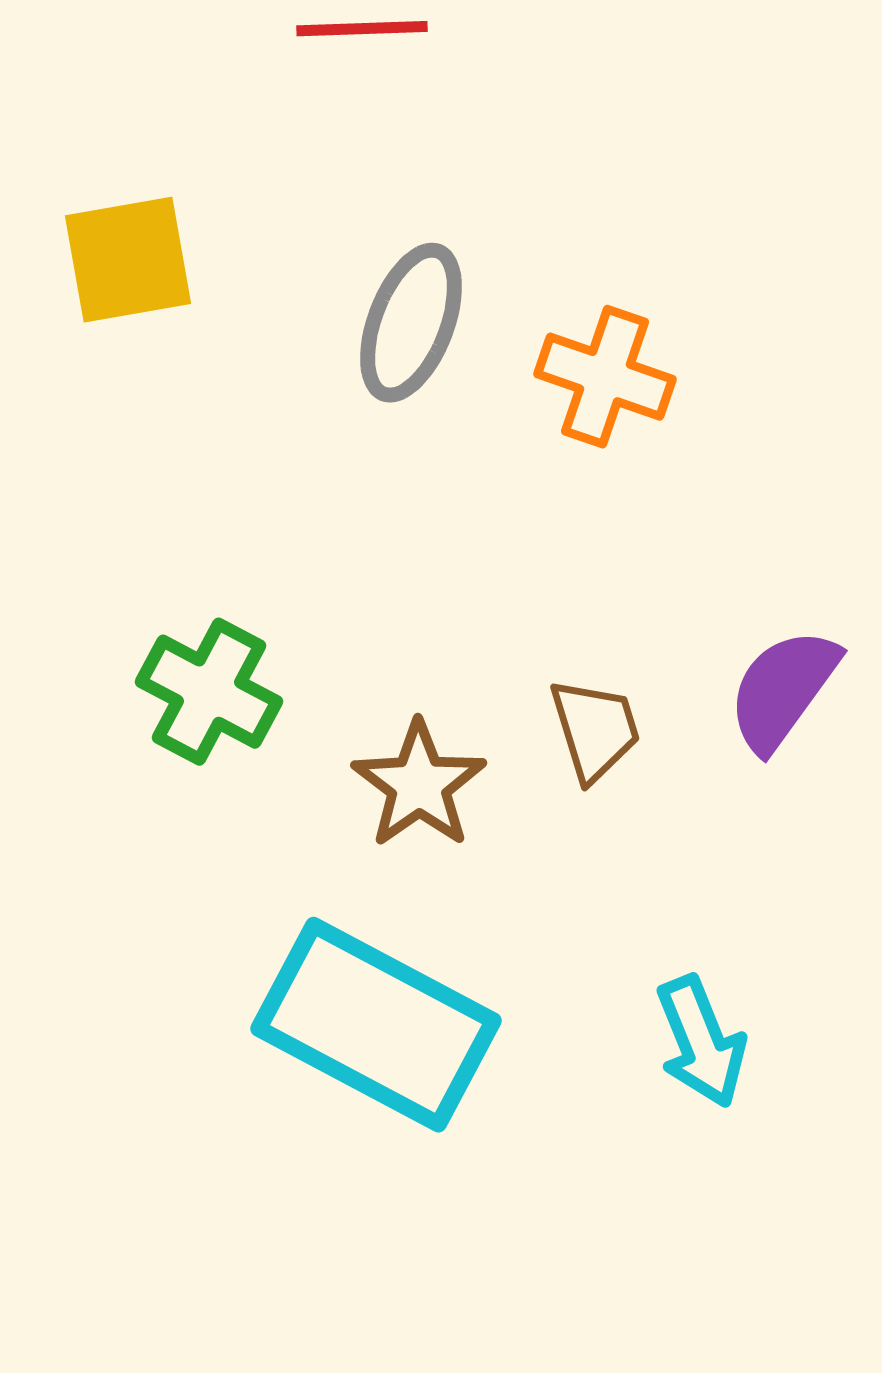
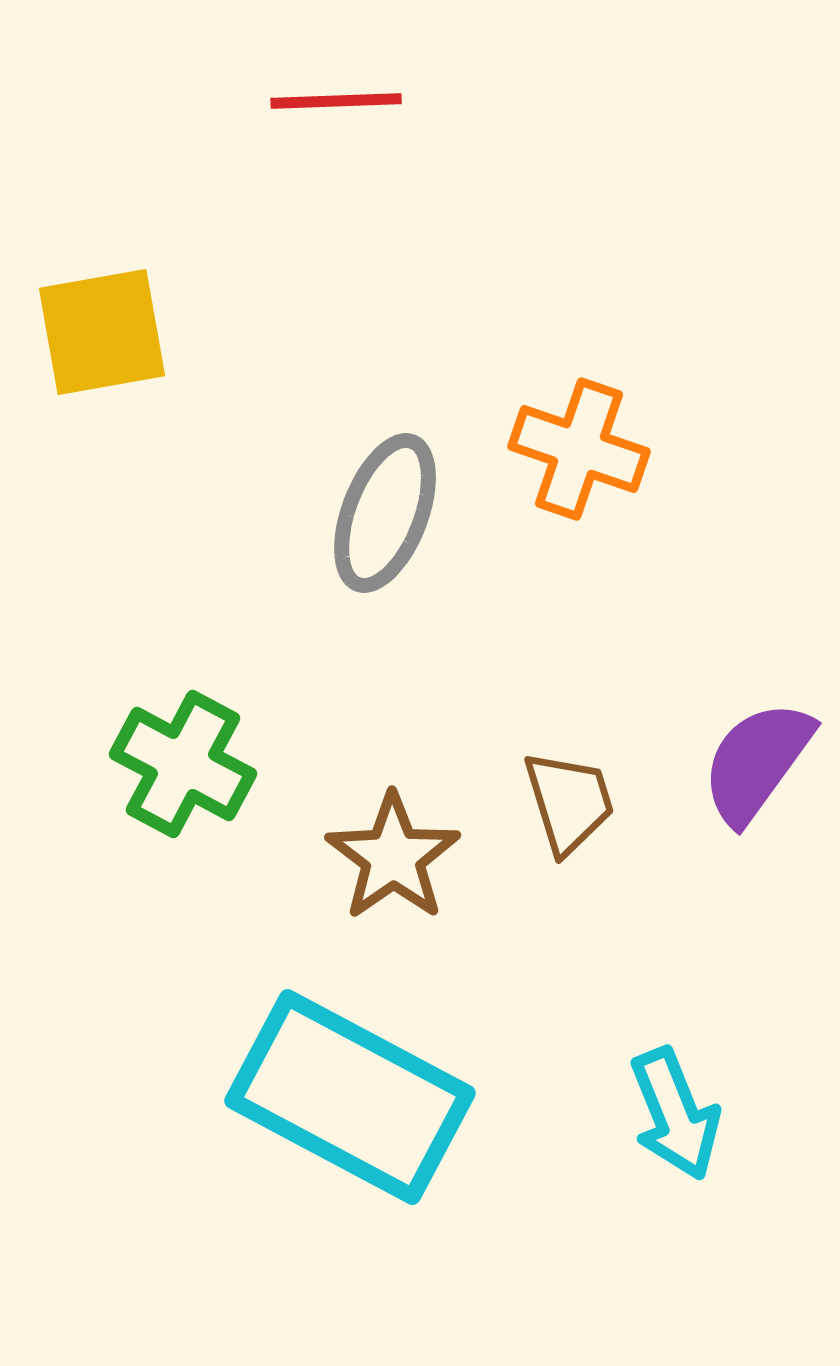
gray ellipse: (411, 323) -> (385, 513), moved

